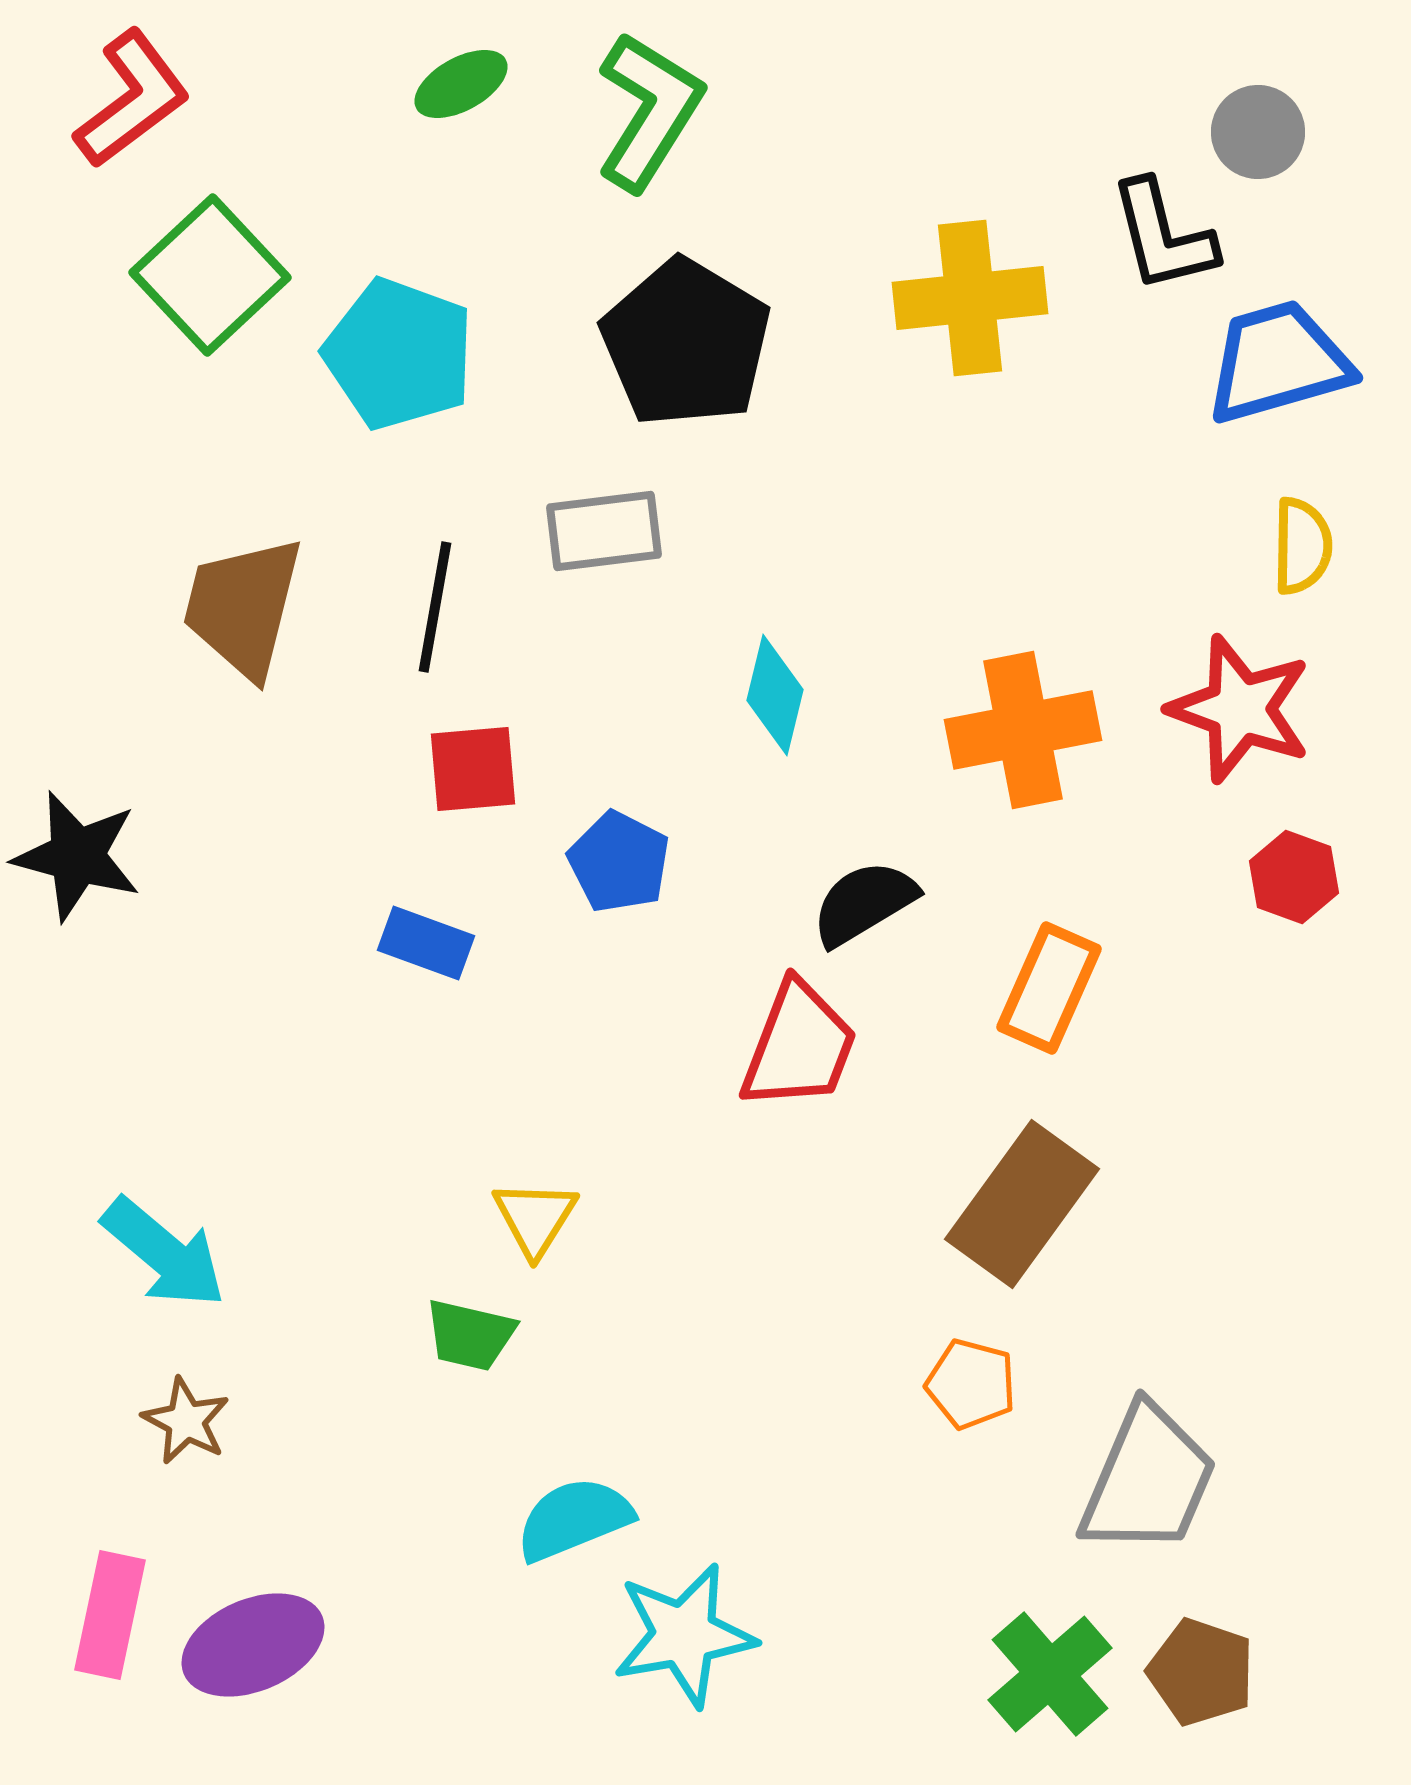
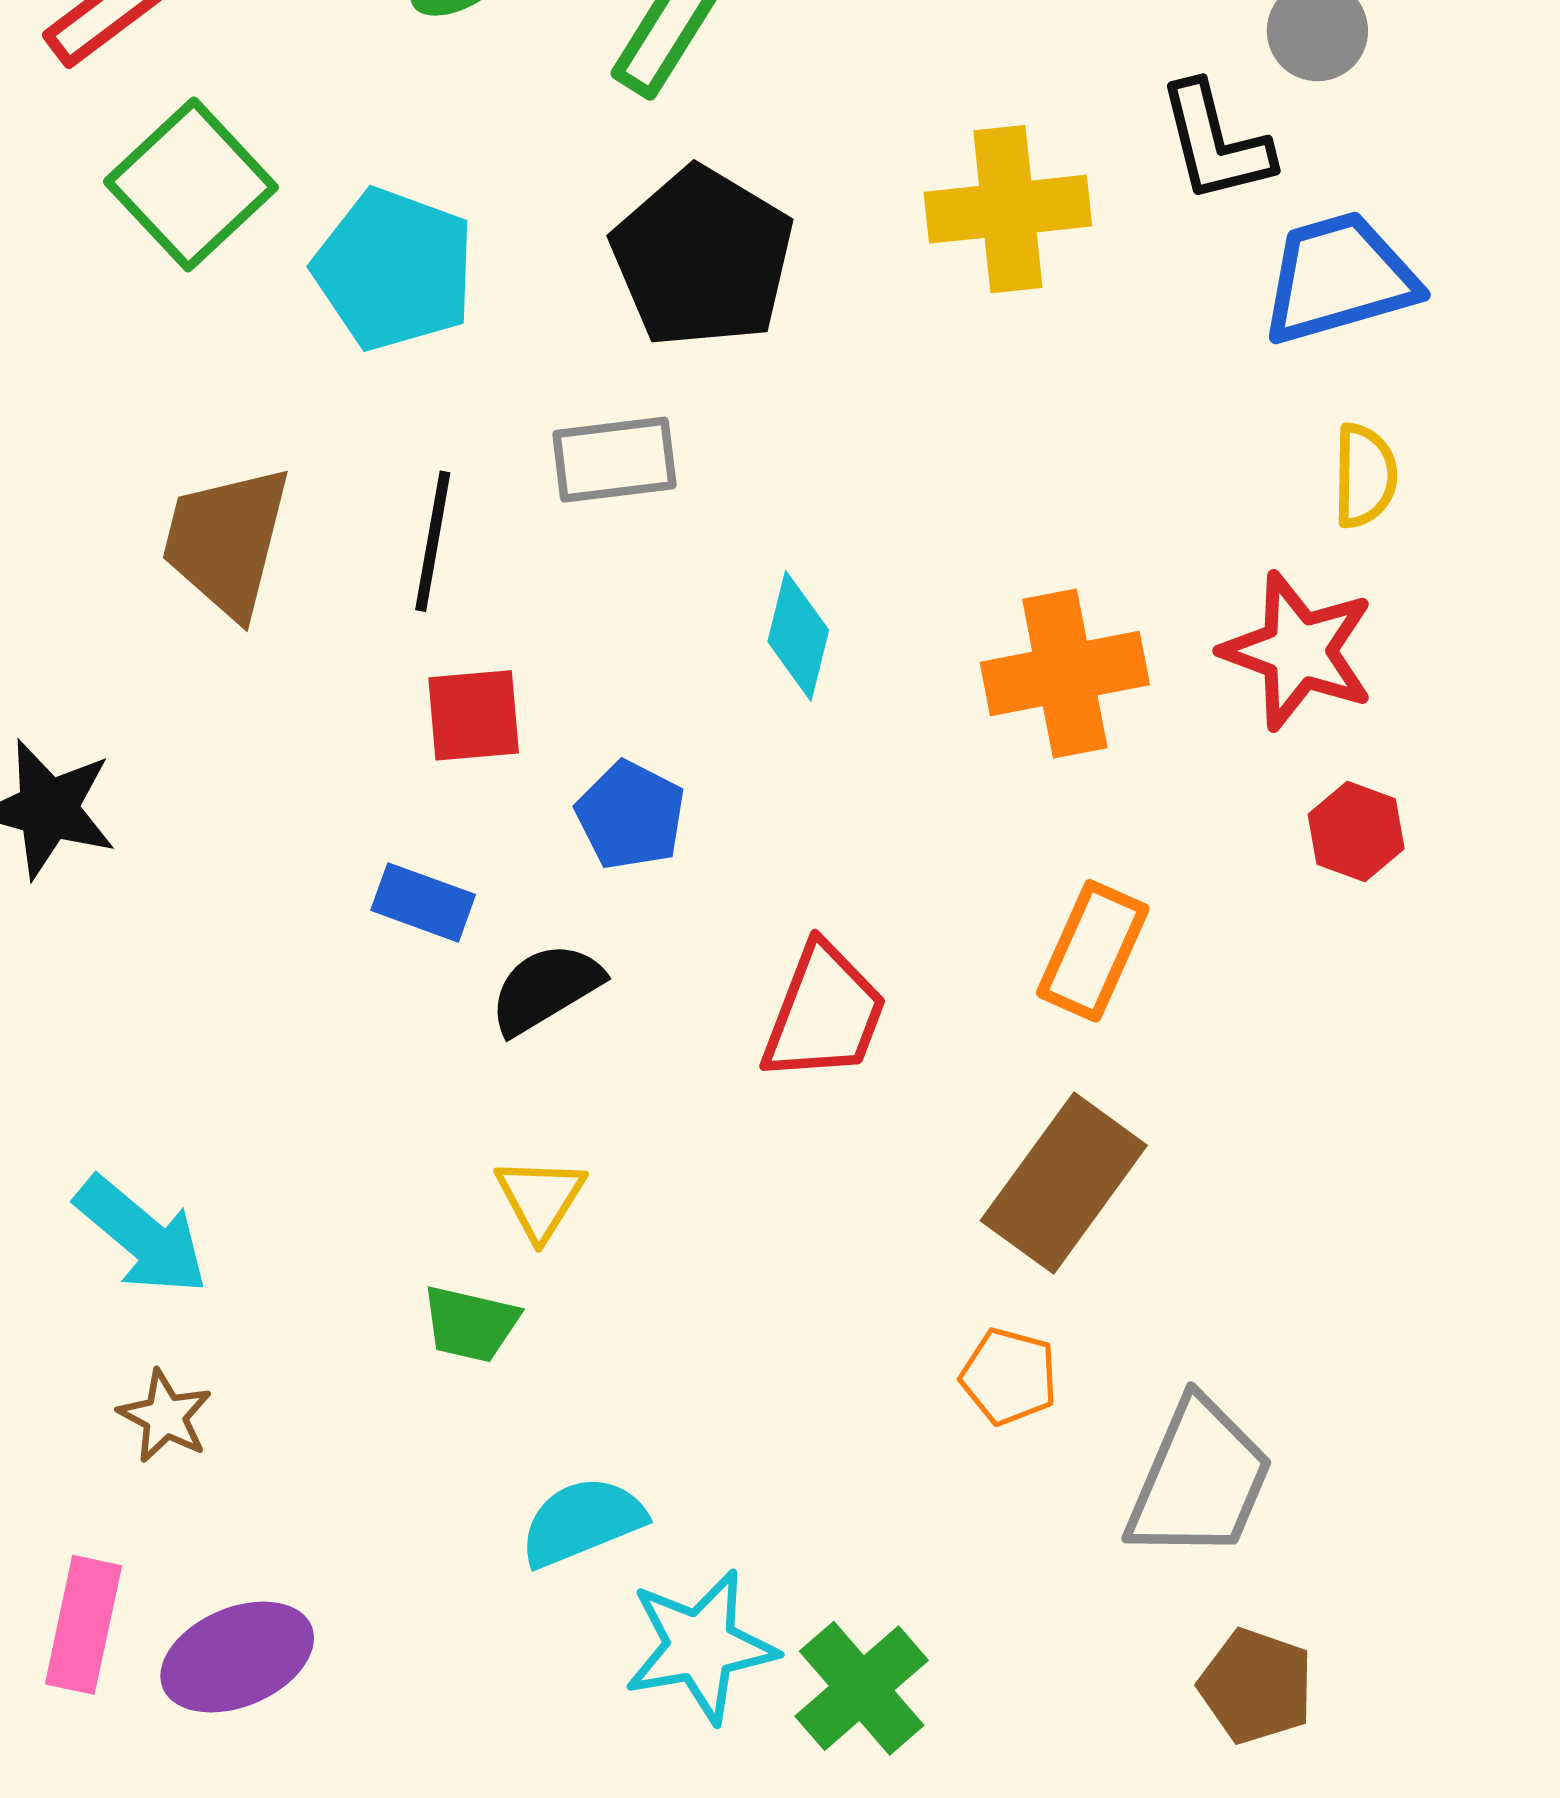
black semicircle: (864, 903) -> (546, 988), moved
green cross: (1050, 1674) -> (862, 1688), moved

